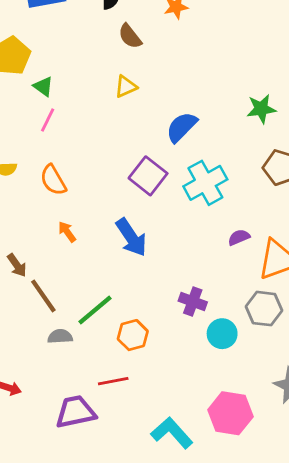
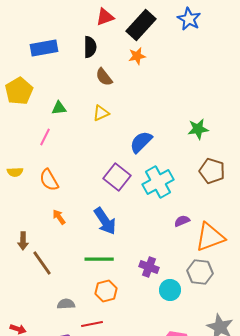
green triangle: (43, 86) -> (59, 108), moved, turned -42
brown arrow: (17, 265) -> (23, 241), turned 36
green line: (95, 310) -> (99, 259), moved, turned 40
gray semicircle: (60, 336) -> (66, 304), moved

